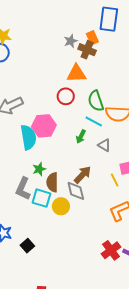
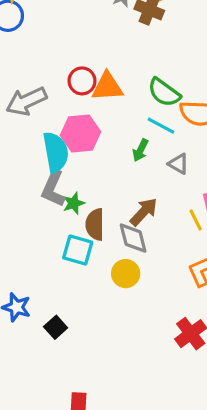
orange triangle: (76, 73) -> (107, 87), moved
red circle: (66, 96) -> (82, 81), moved
green semicircle: (96, 101) -> (164, 92), turned -35
gray L-shape: (23, 189) -> (53, 189), moved
yellow circle: (61, 206) -> (126, 274), moved

